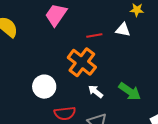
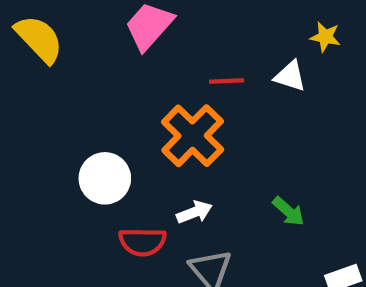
white arrow: (96, 91) -> (194, 212), moved, turned 112
green arrow: (130, 91) -> (288, 211), size x0.7

